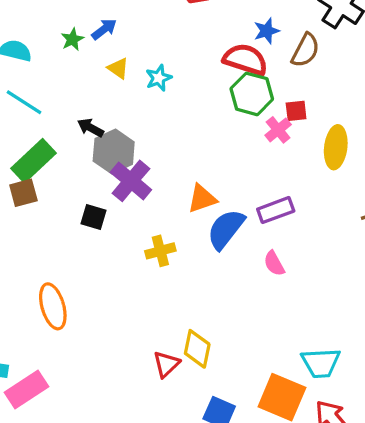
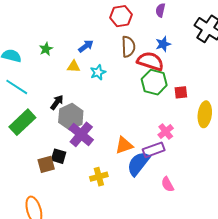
blue arrow: (104, 29) -> (86, 46), moved
brown semicircle: (305, 50) -> (128, 47), moved, turned -30
yellow triangle: (118, 68) -> (74, 66), turned -32
black arrow: (91, 128) -> (57, 102), turned 98
pink cross: (278, 130) -> (166, 131), moved
brown square: (23, 193) -> (46, 164), moved
purple rectangle: (276, 210) -> (154, 150), moved

